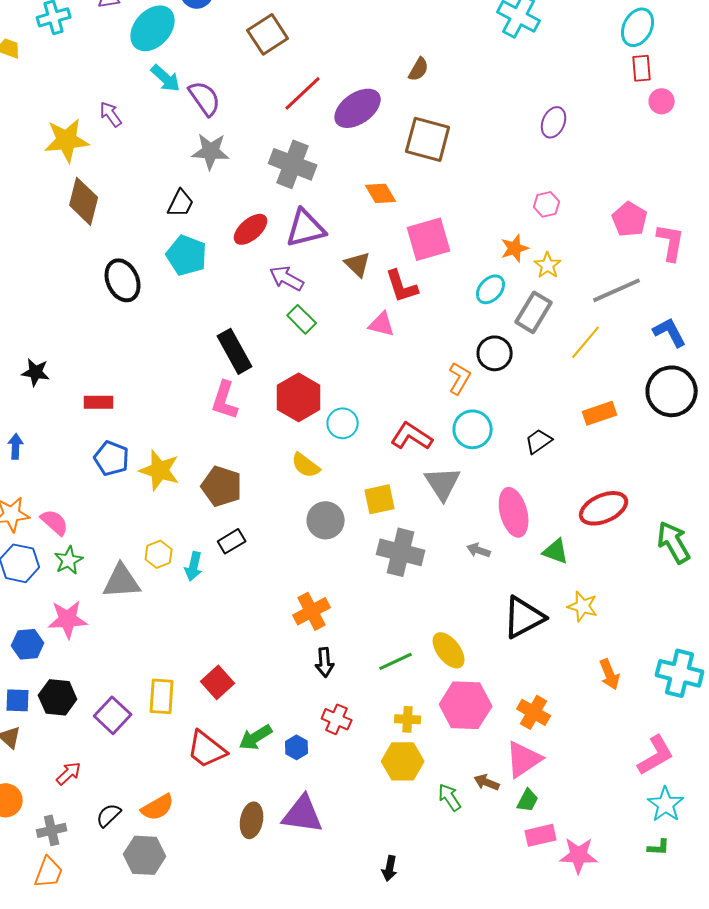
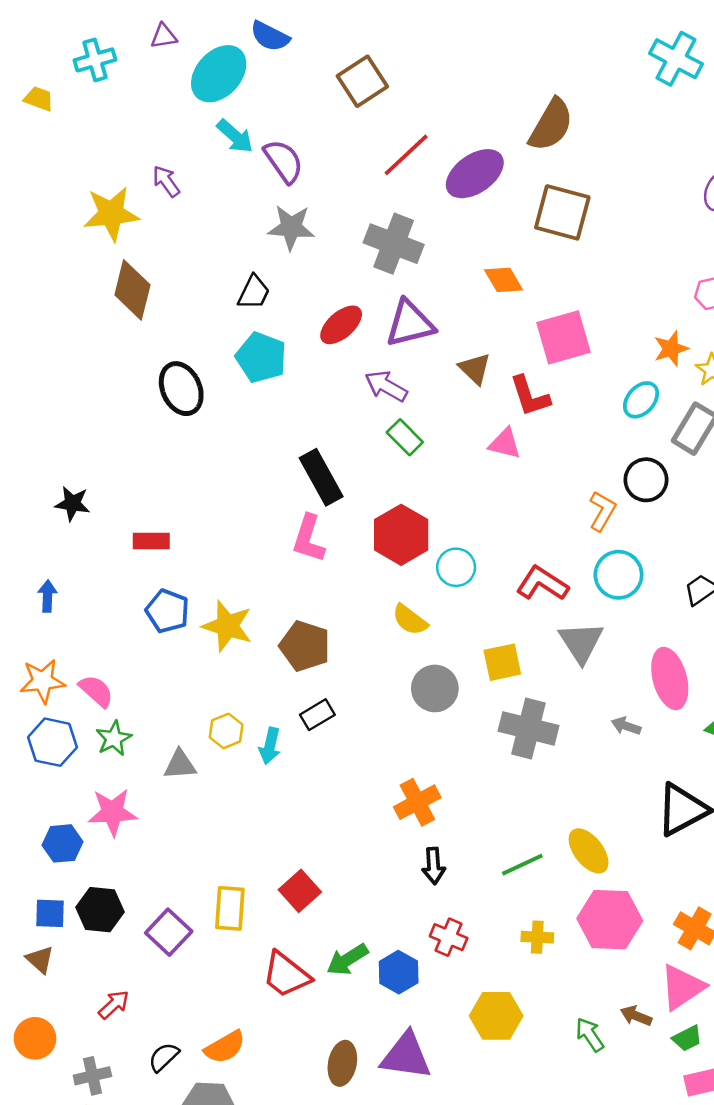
brown semicircle: (419, 69) -> (551, 125), size x1.8
gray triangle: (122, 581) -> (180, 765), size x0.7
blue hexagon: (297, 747) -> (399, 972), size x1.4
yellow hexagon: (403, 761) -> (496, 1016), moved
green trapezoid: (528, 800) -> (687, 1038), turned 35

